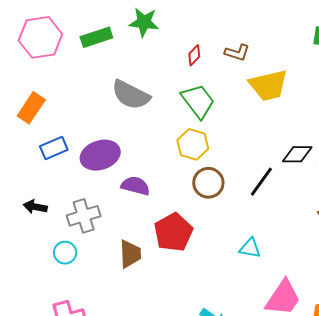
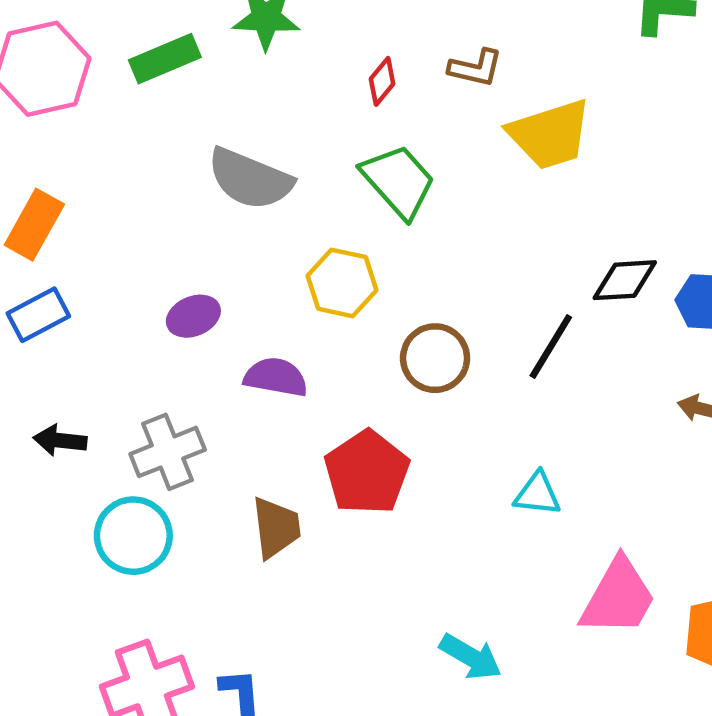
yellow hexagon: (193, 144) -> (342, 283), moved
blue rectangle: (54, 148) -> (38, 315), moved
purple ellipse: (100, 155) -> (193, 316), size x0.6
cyan circle: (65, 253) -> (133, 536), size x1.5

